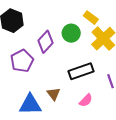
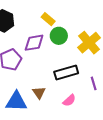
yellow rectangle: (91, 18) -> (48, 19), moved
purple diamond: (46, 42) -> (34, 43), turned 35

